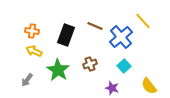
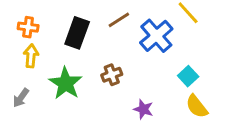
brown line: (95, 26) -> (119, 20), turned -56
yellow arrow: (34, 51) -> (31, 56), turned 70
cyan square: (124, 66) -> (188, 76), moved

